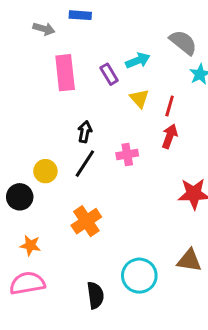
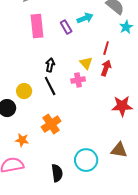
yellow triangle: (139, 98) -> (86, 63), moved
black line: (85, 164) -> (50, 86), turned -60
orange star: (30, 245) -> (22, 140), moved

